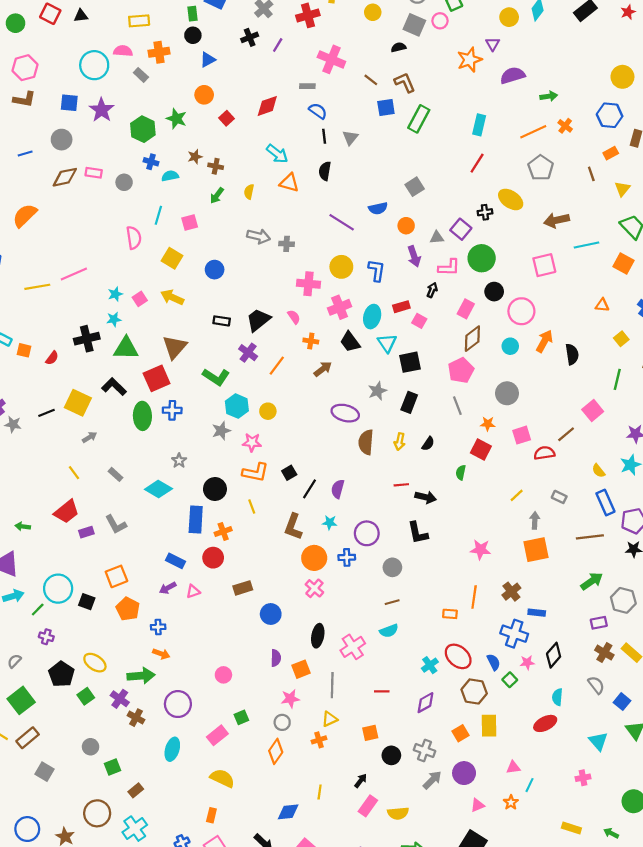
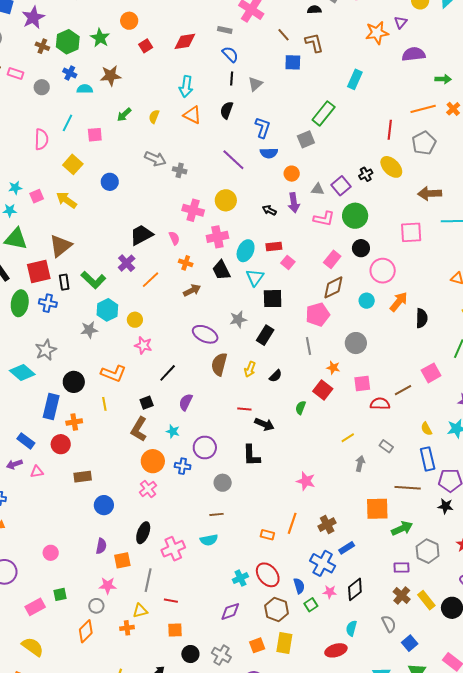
green rectangle: (419, 119) -> (324, 113), moved
cyan rectangle: (479, 125) -> (355, 79), moved
cyan arrow: (277, 154) -> (186, 87), turned 50
brown star: (195, 157) -> (111, 76), size x1.5
red line: (477, 163) -> (390, 130), moved, turned -36
brown cross: (216, 166) -> (42, 46), moved
black cross: (485, 212) -> (366, 174), turned -32
blue L-shape: (377, 270) -> (263, 128), moved
black arrow: (432, 290) -> (269, 210), moved, turned -96
black rectangle: (222, 321) -> (64, 282), moved, turned 63
pink star: (252, 442) -> (143, 345), moved
gray star: (179, 461) -> (46, 350), size x1.5
black square: (289, 473) -> (147, 403), moved
black line: (309, 489) -> (168, 373), moved
orange square: (536, 550) -> (377, 509), moved
blue rectangle: (537, 613) -> (347, 548), turned -49
red line: (382, 691) -> (171, 601), moved

